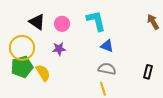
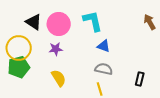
pink circle: (62, 24) -> (59, 24), size x1.5
black rectangle: (148, 72) -> (140, 79), moved
yellow semicircle: (43, 73) -> (59, 78), moved

